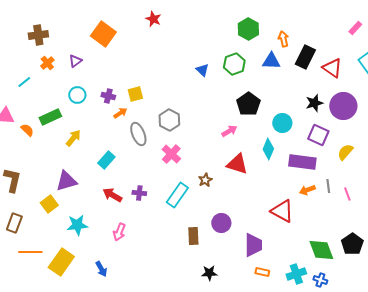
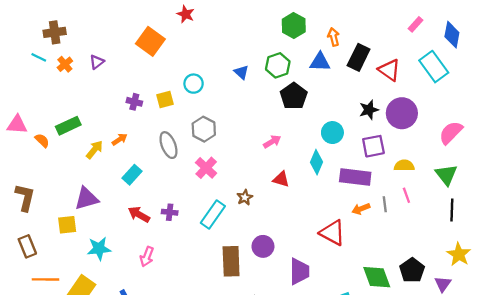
orange square: (103, 34) -> (150, 41), moved
cyan line: (24, 82) -> (39, 57), moved, turned 64
cyan circle: (77, 95) -> (194, 84), moved
black pentagon: (248, 104) -> (294, 96), moved
orange arrow: (120, 113) -> (120, 139), moved
purple square: (318, 135) -> (373, 146), turned -35
yellow semicircle: (345, 152) -> (404, 166), turned 48
red triangle: (237, 164) -> (281, 179), size x0.7
pink line: (347, 194) -> (406, 195), moved
yellow square: (49, 204) -> (67, 225), turned 30
brown rectangle: (14, 223) -> (27, 246), turned -42
brown rectangle: (193, 236) -> (231, 261), size x1.5

